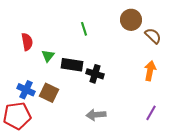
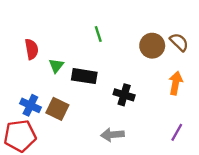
brown circle: (131, 20) -> (152, 46), moved
black cross: (95, 74) -> (124, 95), moved

